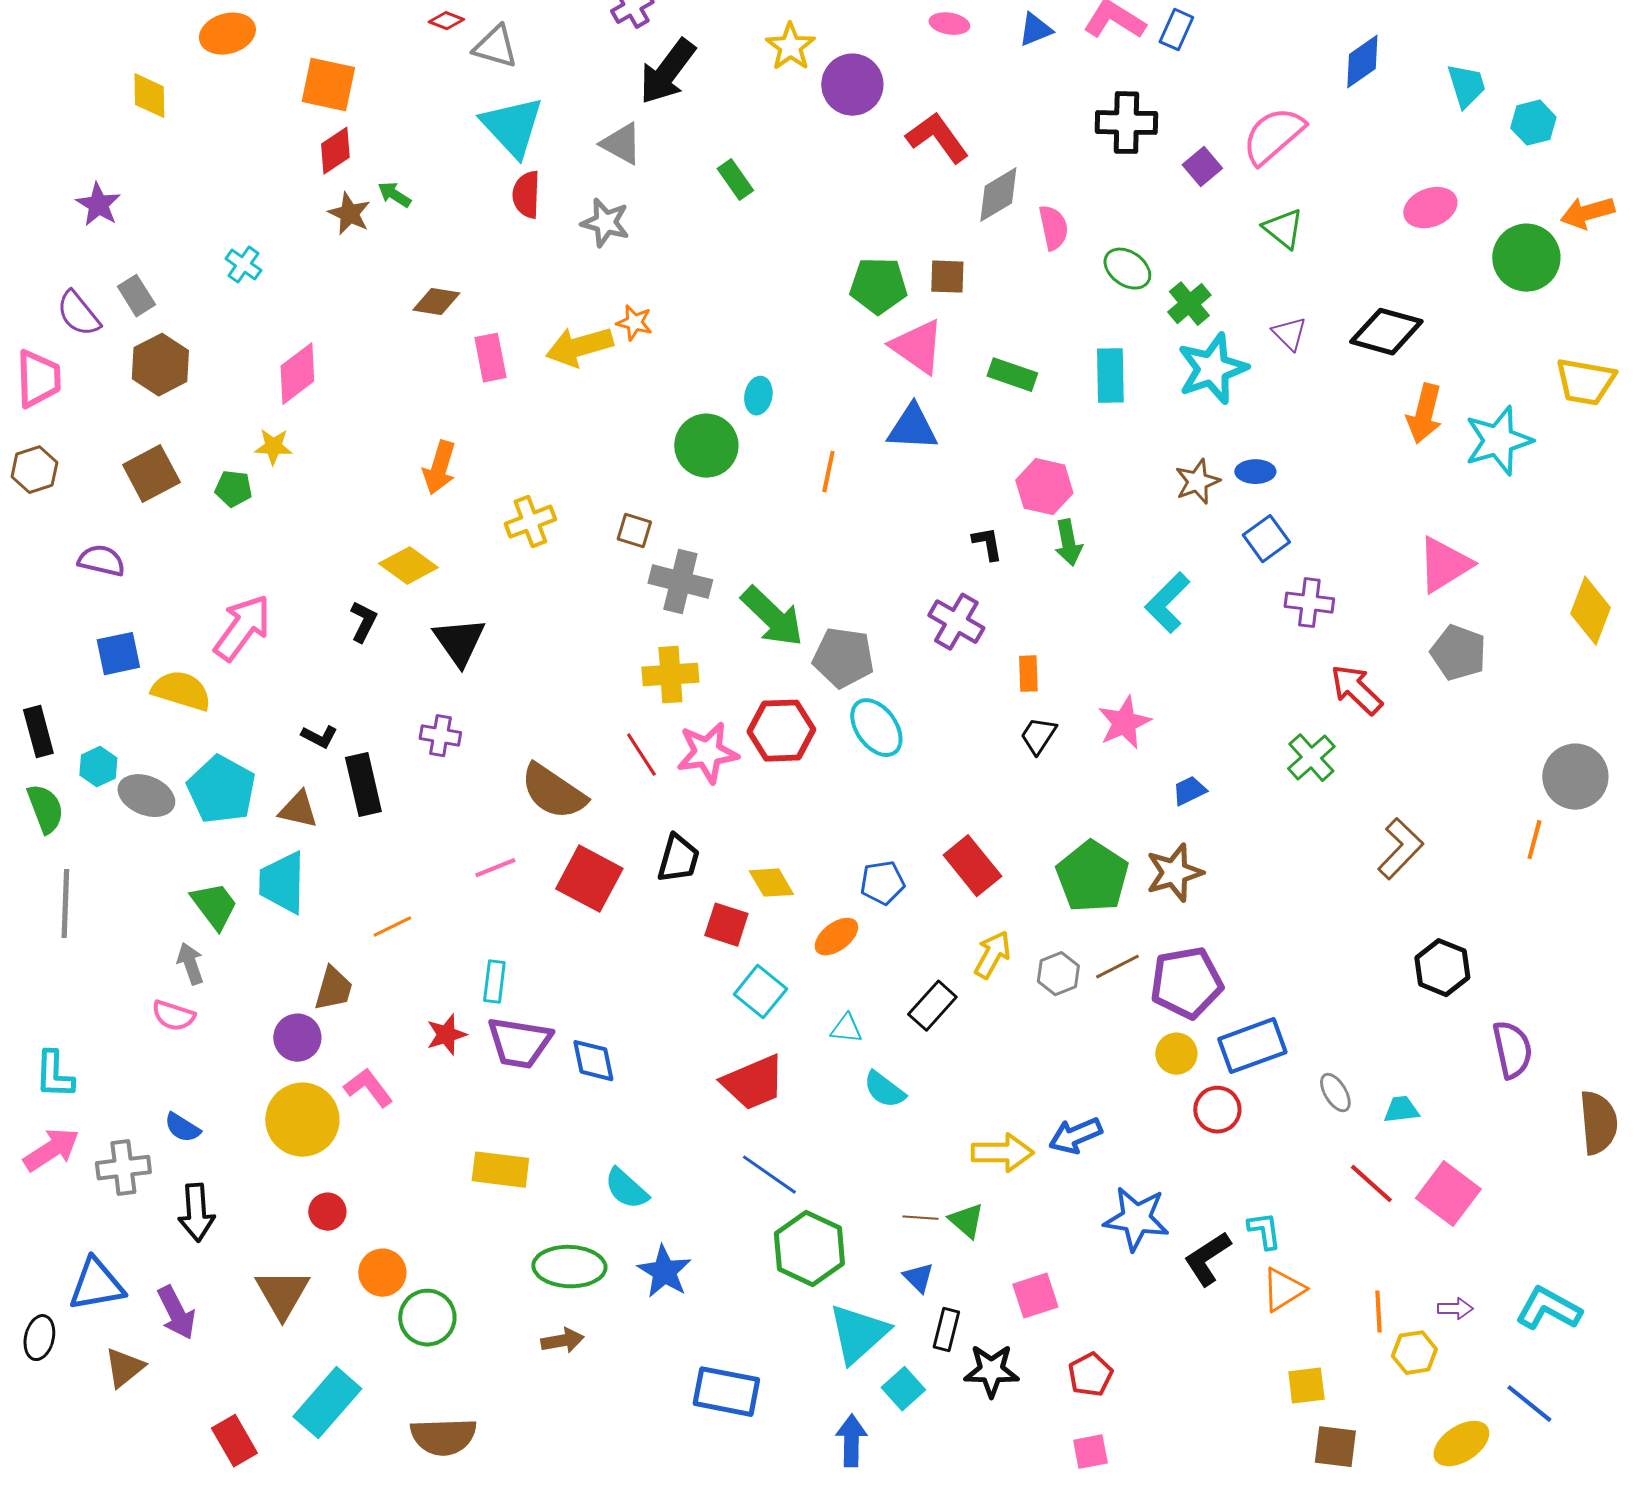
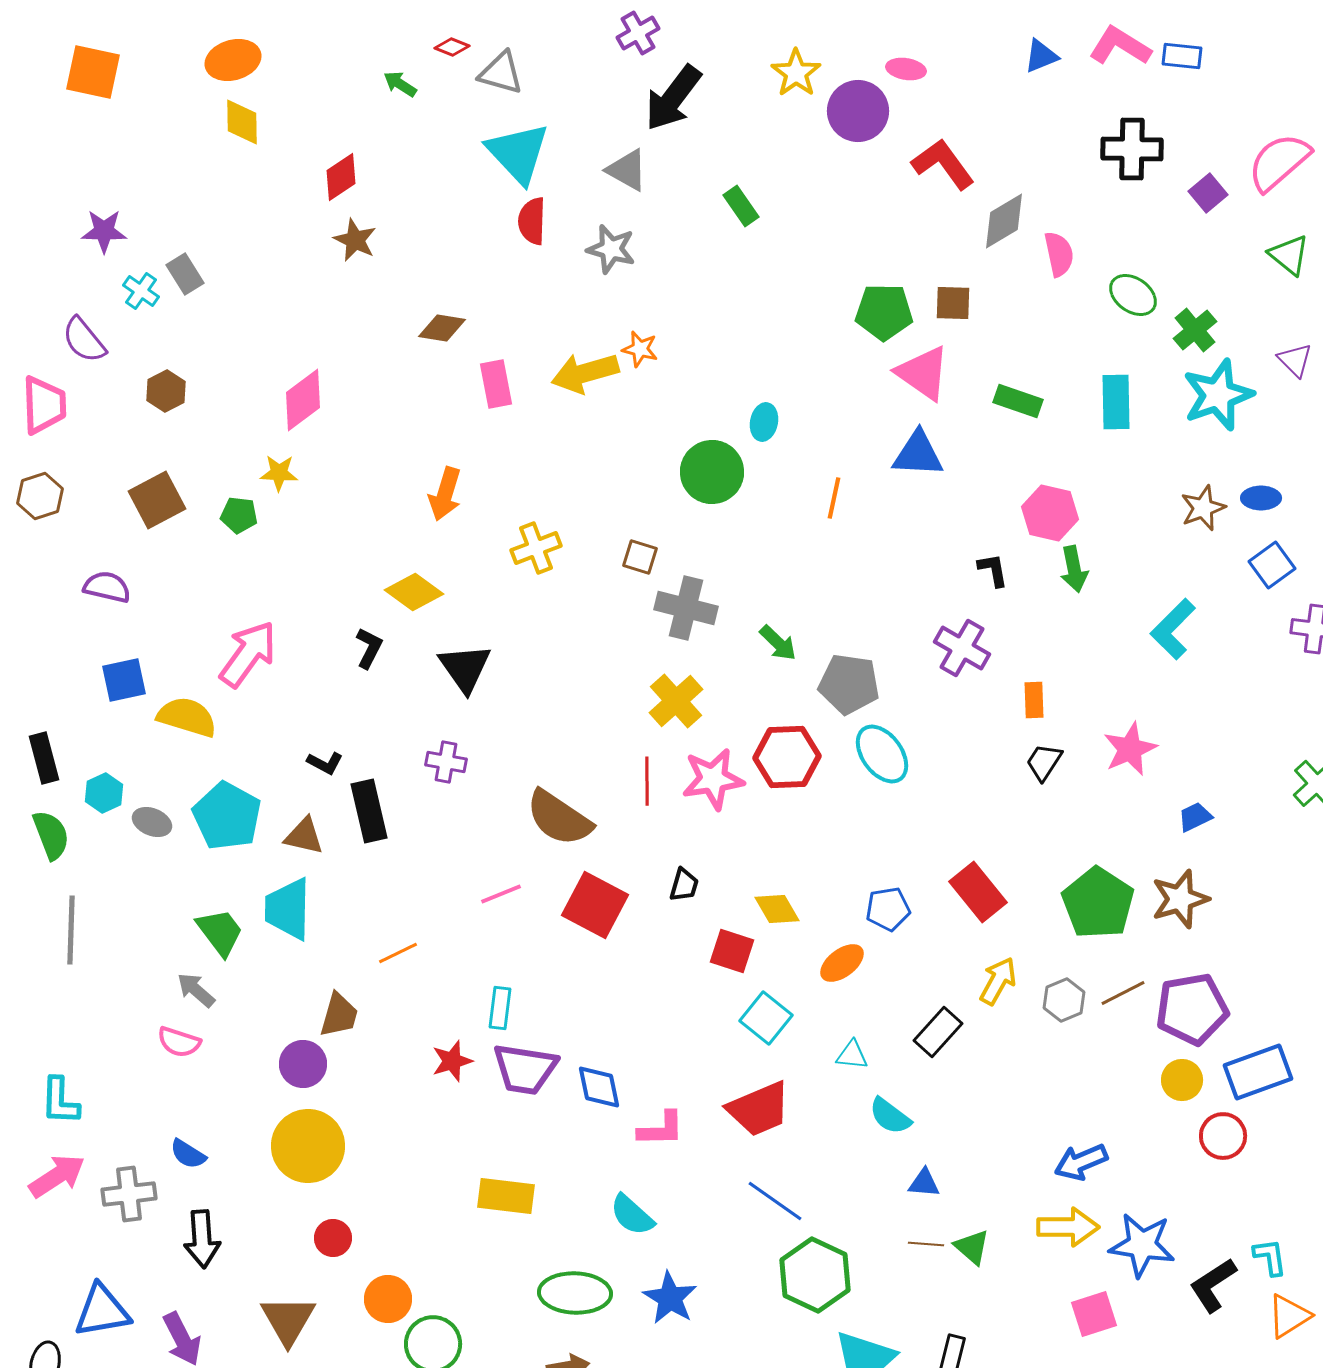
pink ellipse: (949, 24) -> (906, 69), moved
blue rectangle: (1176, 30) -> (1182, 56), turned 72
orange square: (328, 85) -> (93, 72), moved
yellow diamond: (149, 96) -> (242, 122), moved
green arrow: (394, 195) -> (400, 84), moved
purple star: (98, 205) -> (104, 231), turned -30
cyan cross: (243, 265) -> (141, 291), moved
gray rectangle: (136, 296) -> (185, 274), moved
brown hexagon: (160, 365) -> (166, 391), size x0.7
green arrow: (772, 617) -> (778, 643), size x0.6
yellow cross: (670, 675) -> (676, 701), turned -38
red line: (641, 755) -> (647, 781), turned 33
gray ellipse: (146, 796) -> (152, 822), size x0.7
black trapezoid: (678, 859) -> (684, 885), size x0.7
gray arrow: (190, 964) -> (196, 990), turned -30
pink L-shape: (368, 1088) -> (661, 1129), moved, turned 126
yellow arrow: (1002, 1153) -> (1068, 1227), moved
blue triangle: (918, 1278) -> (924, 1183), moved, turned -40
pink square: (1035, 1296) -> (1094, 1314), moved

